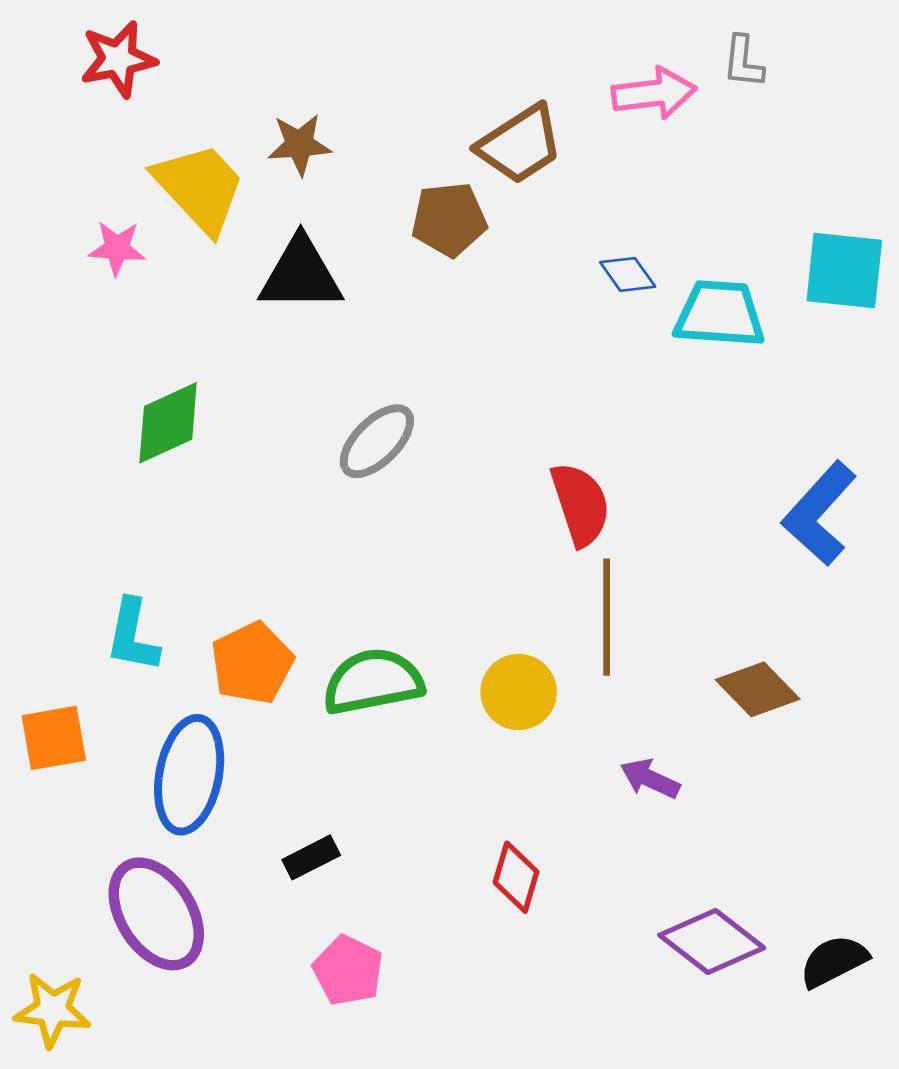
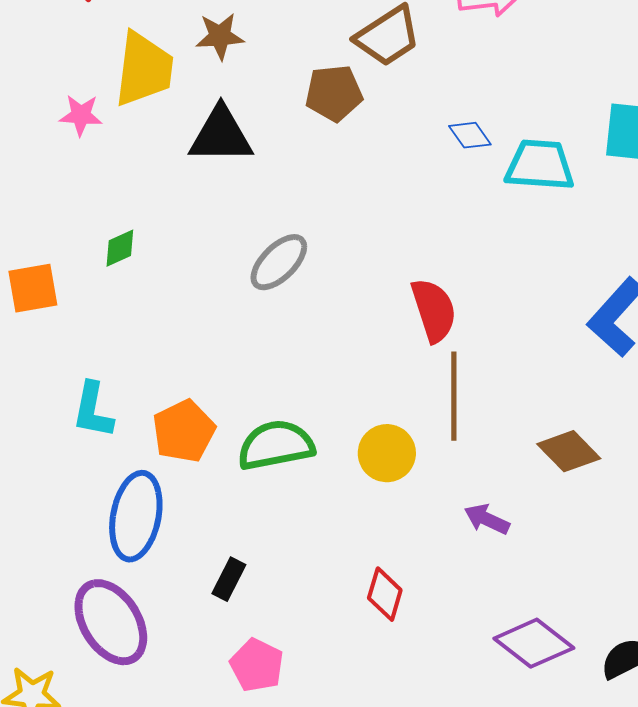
yellow trapezoid: (200, 188) -> (144, 69), turned 50
green diamond: (168, 423) -> (120, 248), size x0.6
orange square: (54, 738) -> (33, 288), moved
black rectangle: (311, 857) -> (229, 579), turned -36

